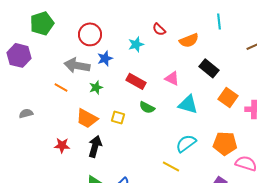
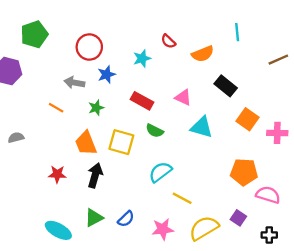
gray arrow: (77, 65) -> (74, 83), size x0.7
yellow square: (118, 117) -> (121, 142), size x1.6
orange trapezoid: (87, 118) -> (86, 143), turned 40
cyan semicircle: (186, 143) -> (160, 172), moved

